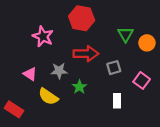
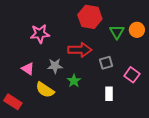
red hexagon: (82, 18) -> (90, 17), moved
pink star: (43, 36) -> (40, 34), turned -30
orange circle: (147, 43) -> (137, 30), moved

